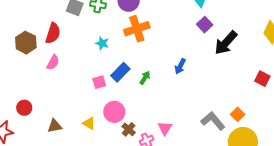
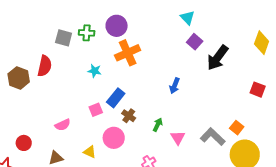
pink semicircle: (53, 62) -> (63, 125), moved, turned 42
green arrow: (145, 78) -> (158, 125), moved
pink triangle: (165, 128) -> (178, 138), moved
brown cross: (129, 129) -> (129, 116), moved

